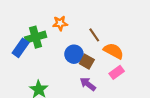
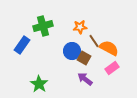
orange star: (60, 23) -> (80, 27), moved
brown line: (94, 35) -> (94, 41), moved
green cross: (36, 37) -> (43, 26), moved

